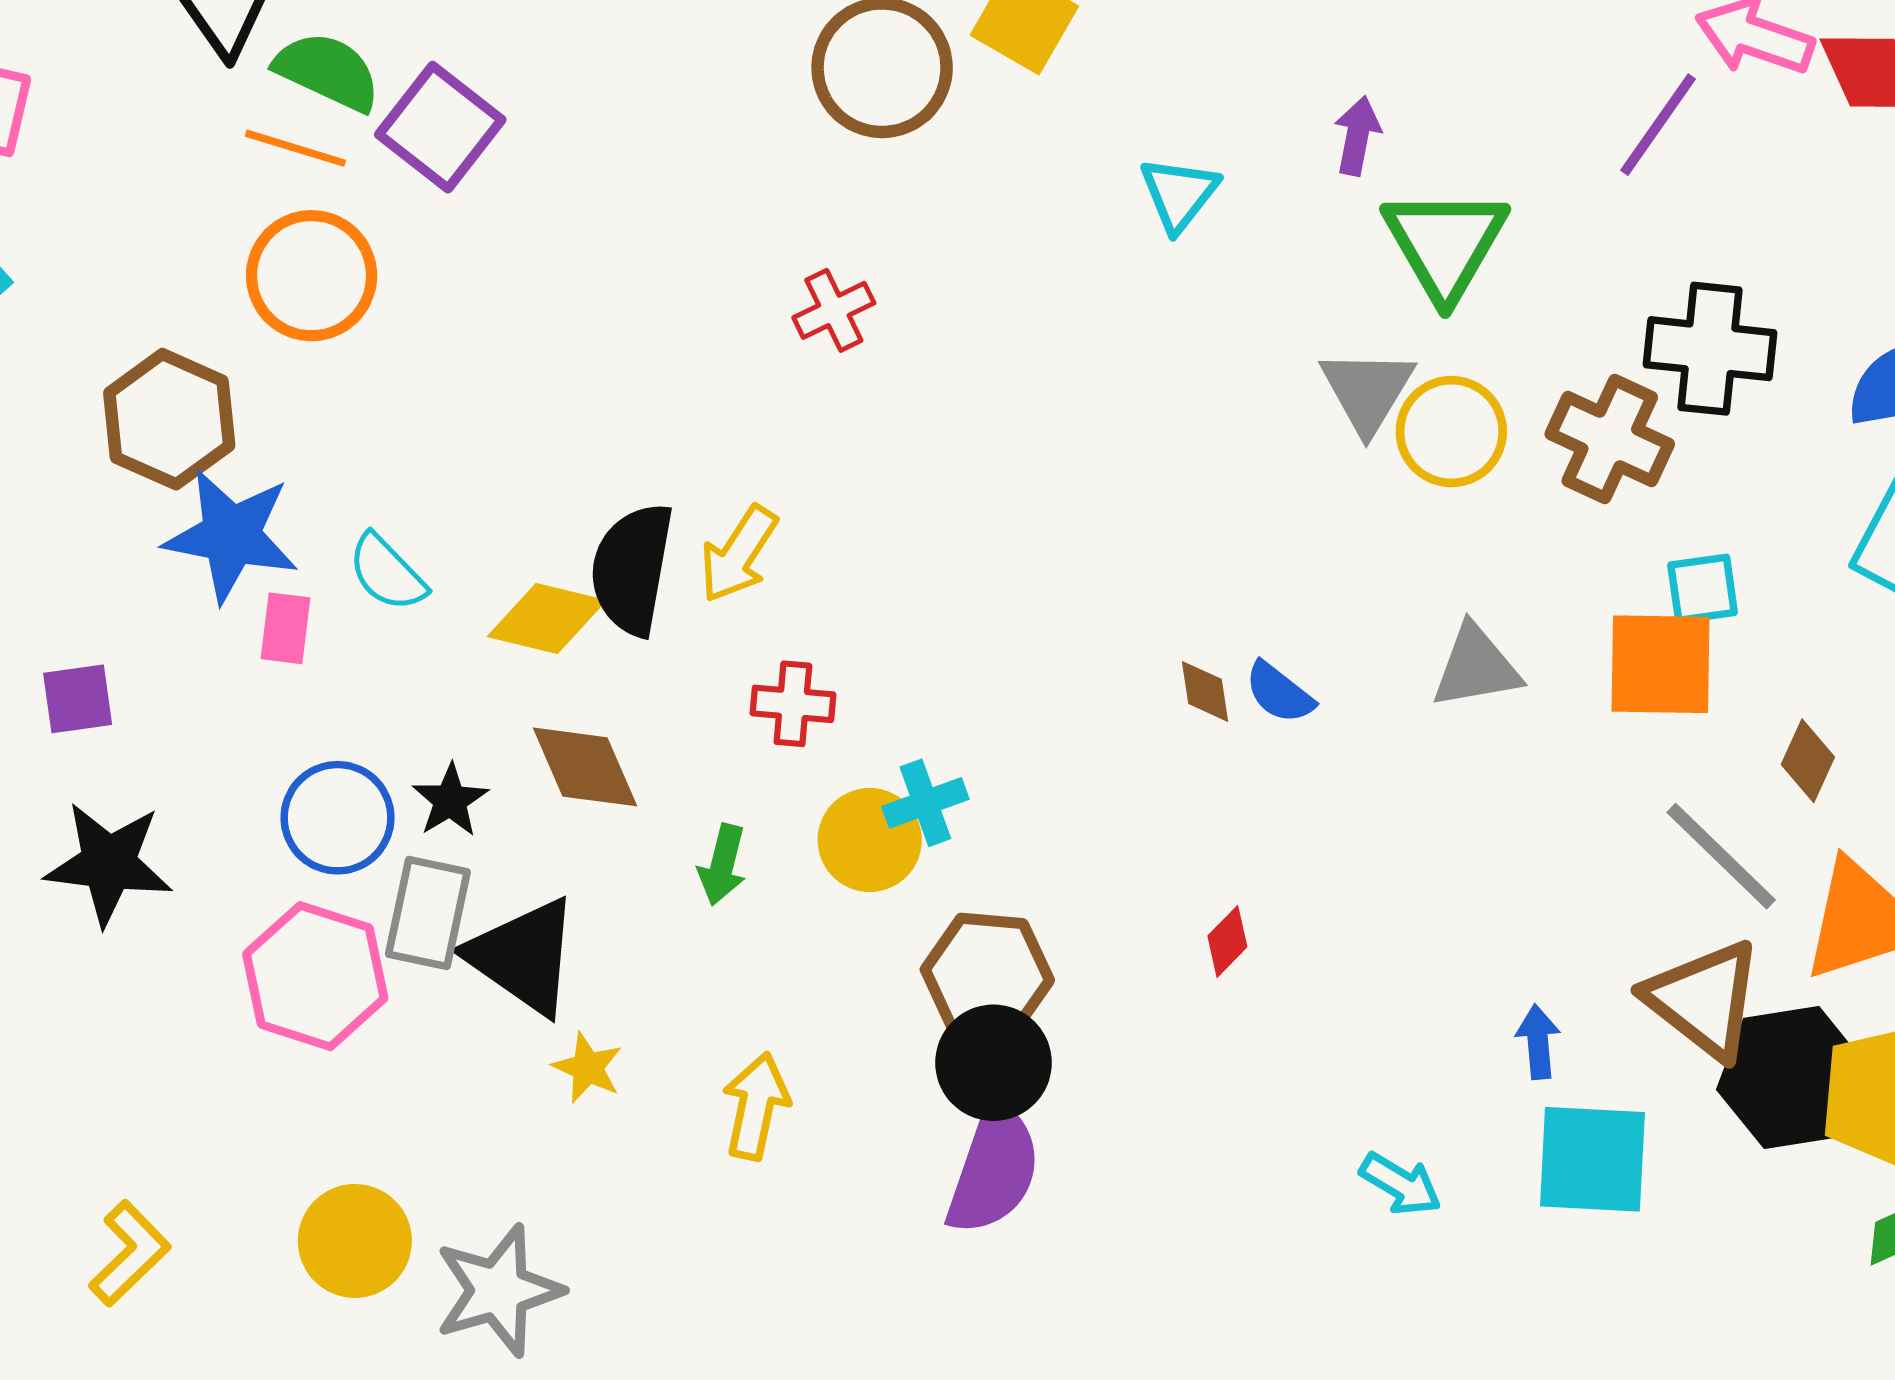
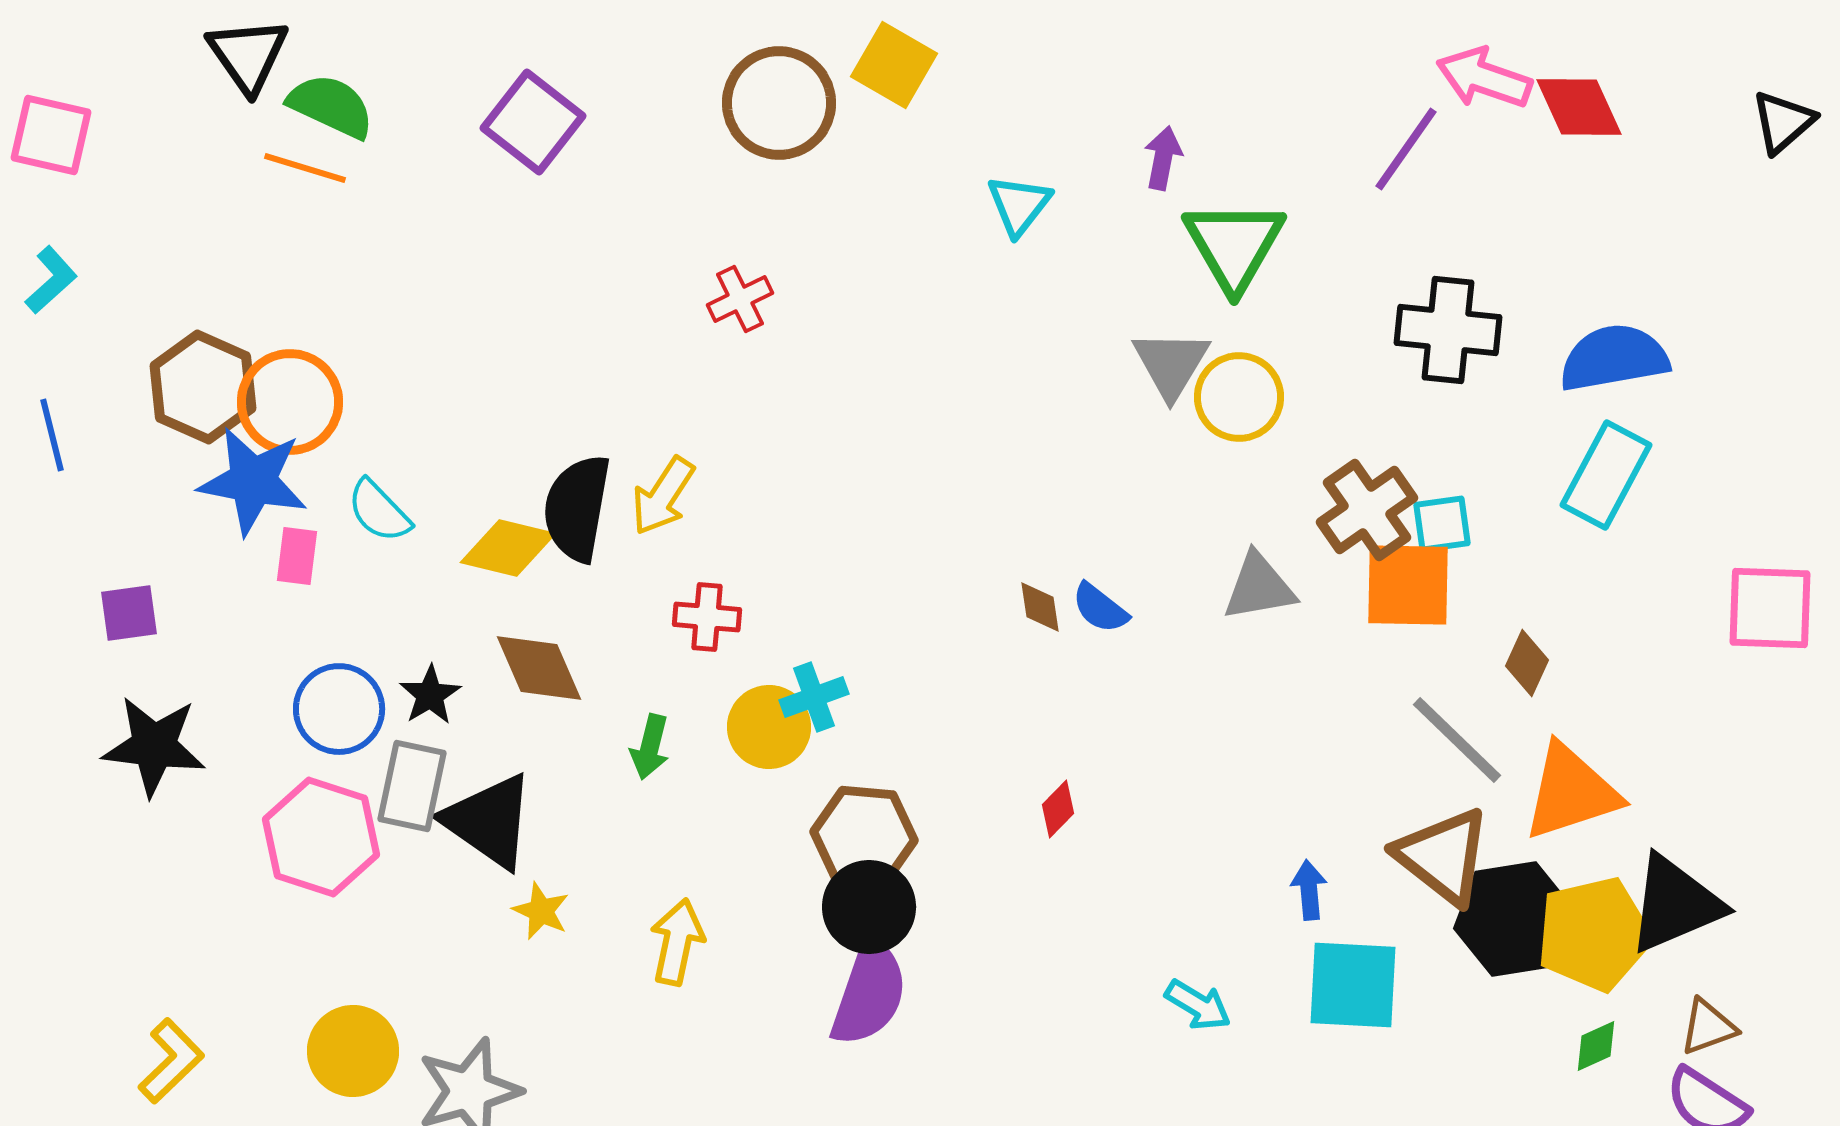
purple square: (440, 127) -> (533, 122), moved
orange circle: (312, 276) -> (290, 402), moved
brown cross: (1610, 439) -> (1367, 510), moved, turned 30

